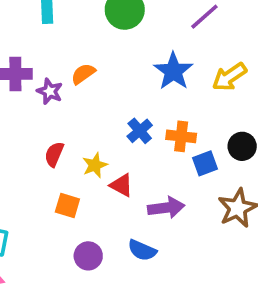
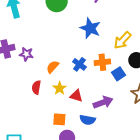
orange semicircle: (83, 74) -> (53, 67), moved
yellow arrow: (229, 77) -> (122, 40), moved
orange square: (67, 205) -> (59, 119), moved
blue semicircle: (142, 250) -> (88, 120), moved

